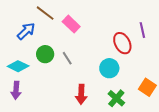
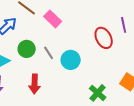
cyan circle: (109, 68) -> (71, 60), moved
red arrow: (81, 94) -> (35, 84), moved

